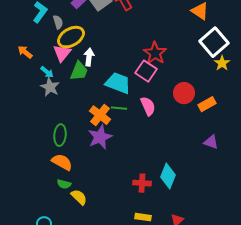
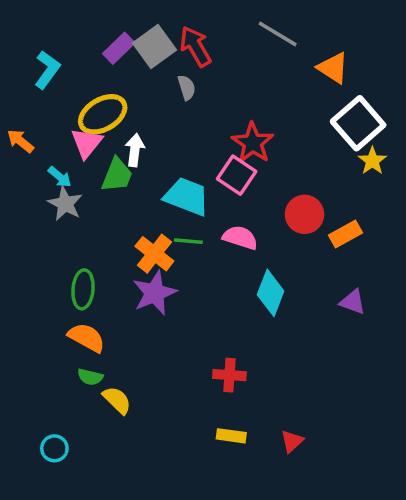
gray semicircle: (58, 22) -> (187, 88), moved
pink semicircle: (148, 106) -> (240, 238), turned -48
cyan diamond: (168, 176) -> (271, 293), moved

